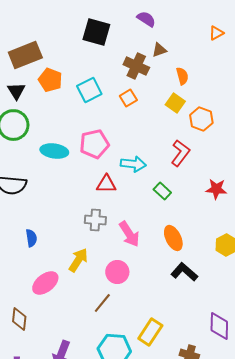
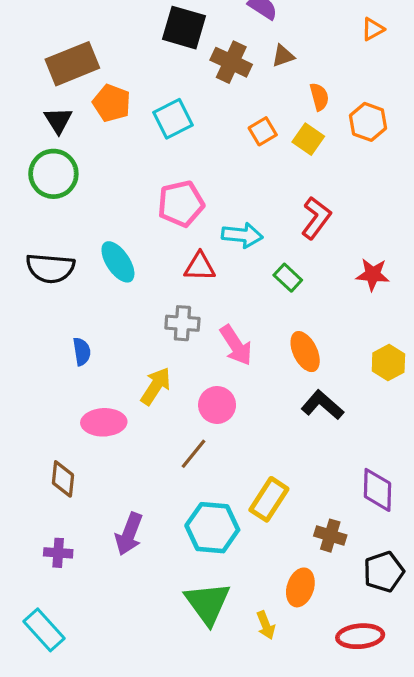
brown cross: (136, 66) -> (231, 62), moved
orange square: (128, 98) -> (263, 131), moved
orange hexagon: (201, 119) -> (368, 122), moved
cyan ellipse: (54, 151) -> (118, 262), moved, turned 48
pink ellipse: (45, 283) -> (104, 422), turned 36

